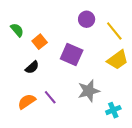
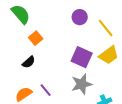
green semicircle: (17, 30) -> (21, 14), moved, size x1.5
purple square: (72, 54) -> (82, 57), moved

